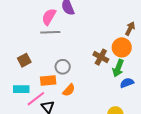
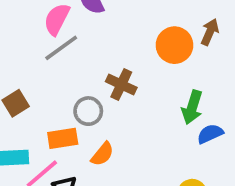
gray line: (50, 32) -> (61, 48), turned -30
orange circle: (122, 47) -> (174, 45), moved
brown cross: (101, 57) -> (121, 85), moved

